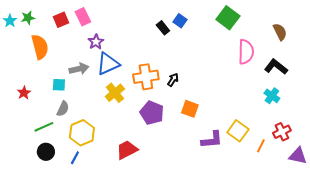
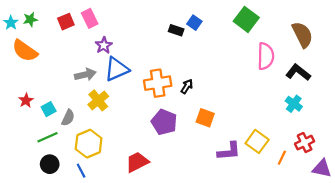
black rectangle: (163, 28) -> (176, 30), turned -32
brown semicircle: (280, 32) -> (302, 35), size x1.4
orange semicircle: (40, 47) -> (25, 51), moved, turned 140
cyan square: (59, 85) -> (49, 109), moved, turned -32
yellow cross: (115, 93) -> (98, 100), moved
blue line: (75, 158) -> (81, 171), turned -56

